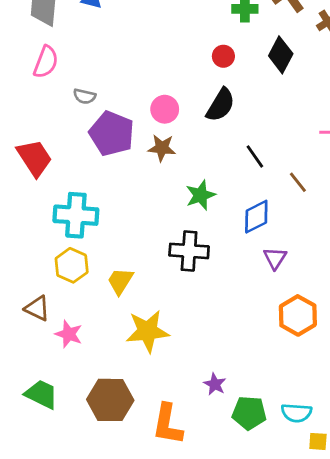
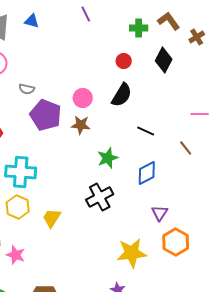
black line: (255, 156) -> (146, 131), turned -30
brown line: (298, 182) -> (186, 148), moved
black cross: (189, 251) -> (100, 197), turned -32
purple triangle: (275, 258) -> (160, 213), moved
yellow star: (147, 331) -> (132, 253), moved

